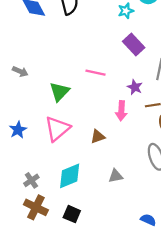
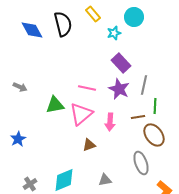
purple star: (135, 87) -> (119, 89), moved, size x1.5
green triangle: (60, 92) -> (55, 105), turned 36
pink triangle: (57, 129) -> (81, 114), moved

